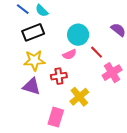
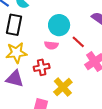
black rectangle: (33, 32) -> (14, 25), turned -55
pink semicircle: (70, 54) -> (51, 45), turned 32

